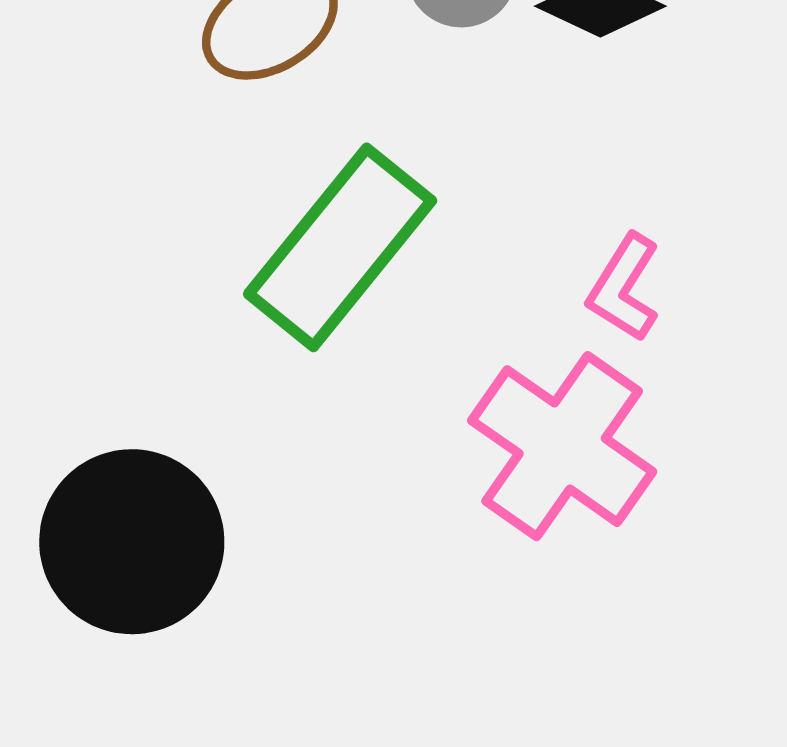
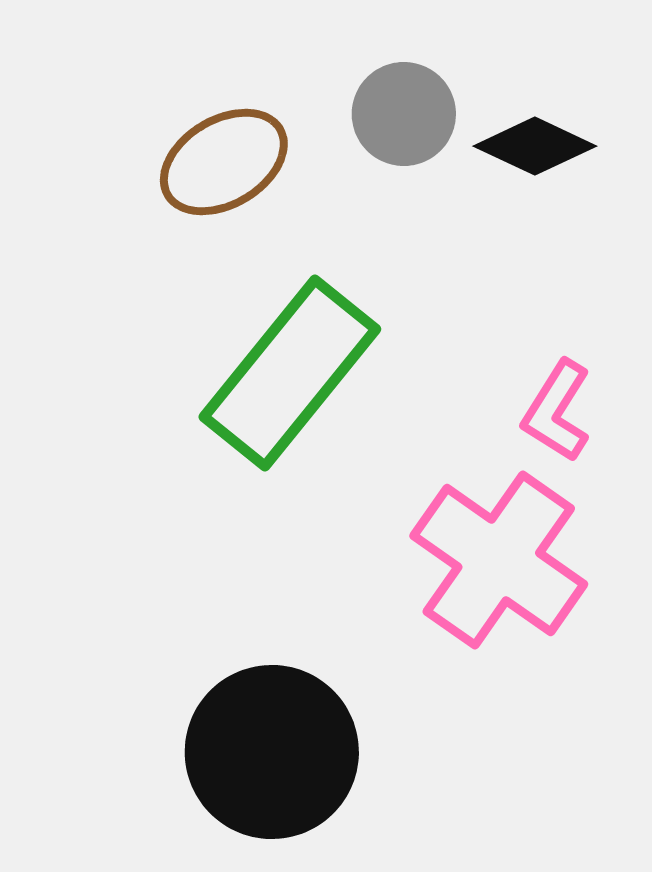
black circle: (132, 542) -> (272, 752), moved

